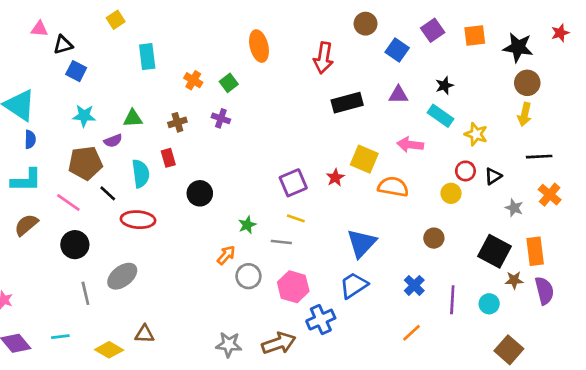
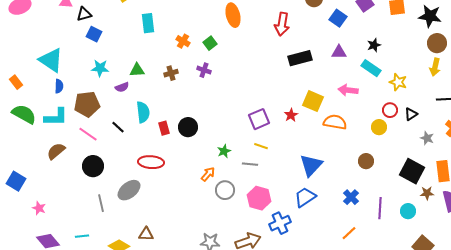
red rectangle: (168, 158) -> (164, 128), moved
brown pentagon: (85, 163) -> (87, 104), moved
red ellipse: (138, 220) -> (151, 162), moved

